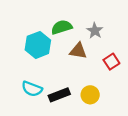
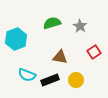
cyan hexagon: (38, 45) -> (16, 39), moved
brown triangle: (78, 51) -> (60, 57), moved

